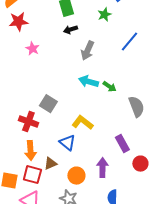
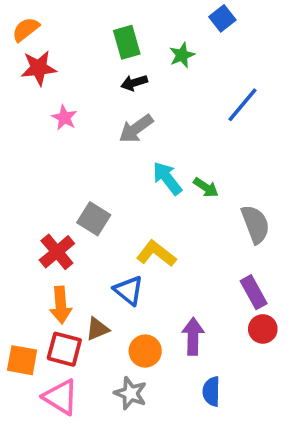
green star: (104, 15) -> (182, 55), moved
gray arrow: (87, 51) -> (136, 129), moved, turned 30
cyan arrow: (88, 82) -> (167, 178), turned 36
red cross: (28, 122) -> (57, 252), turned 30
purple rectangle: (122, 144) -> (254, 292), moved

